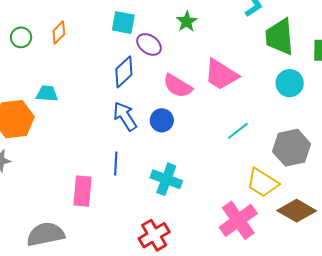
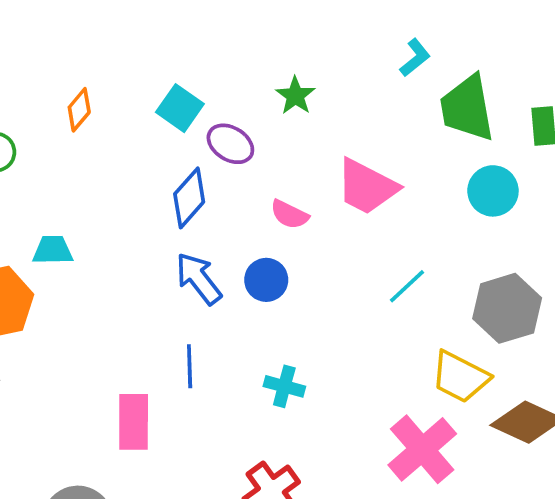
cyan square: (123, 23) -> (180, 108), turned 30
orange diamond: (59, 32) -> (79, 110), moved
pink semicircle: (178, 86) -> (289, 214), size x0.7
cyan cross: (166, 179) -> (284, 386), size x0.7

